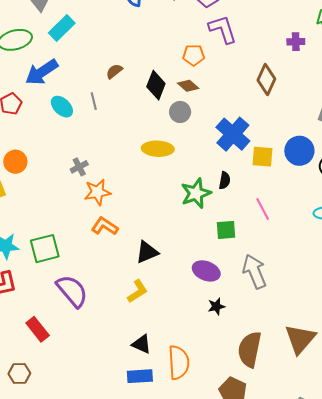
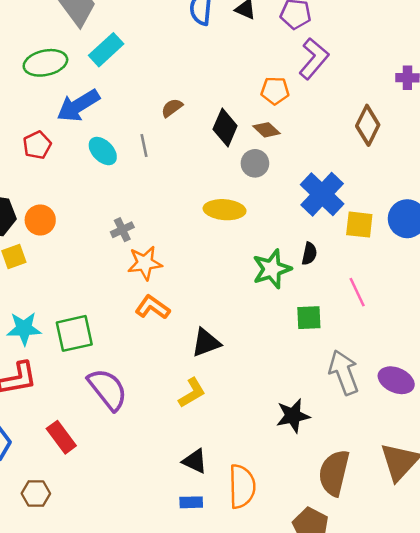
purple L-shape: (223, 29) -> (314, 59), turned 56
purple ellipse: (206, 271) -> (396, 380), moved
black star: (216, 306) -> (293, 416), size x1.5
blue rectangle: (140, 376) -> (191, 502), size x0.7

